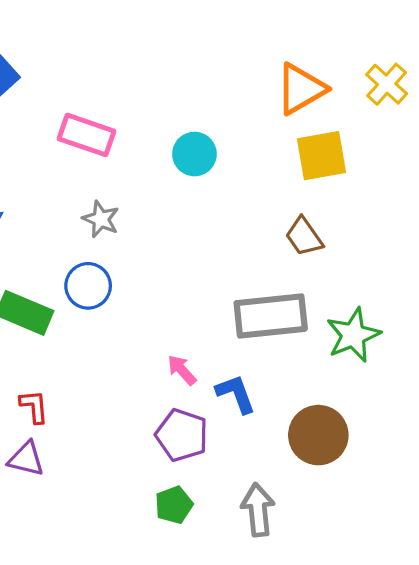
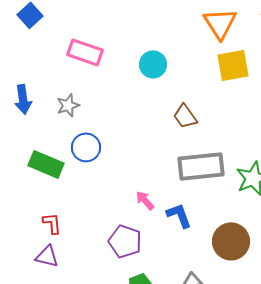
orange triangle: (301, 89) -> (220, 23), turned -33
gray star: (101, 219) -> (68, 105), moved, turned 30
brown trapezoid: (304, 237) -> (185, 116), moved
purple pentagon: (182, 435) -> (125, 241), moved

